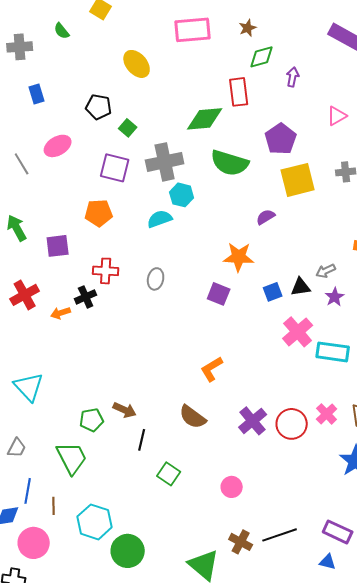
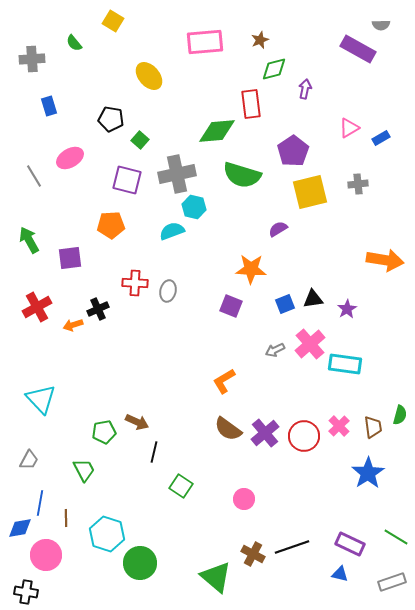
red cross: (106, 271) -> (135, 283), moved
gray arrow: (326, 271) -> (275, 350), moved
brown semicircle: (193, 417) -> (228, 429), moved
green trapezoid: (72, 458) -> (84, 470), size x0.7

